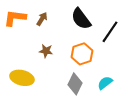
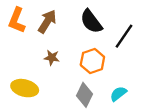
orange L-shape: (15, 18) -> (17, 20), turned -75
brown arrow: (42, 19) -> (47, 21), size x1.5

